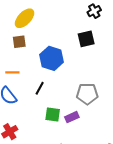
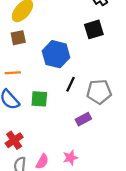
black line: (40, 88) -> (71, 84), moved
green square: (53, 114) -> (39, 99), moved

